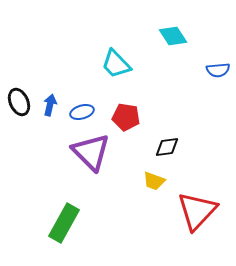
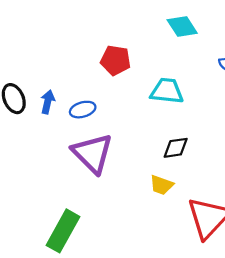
cyan trapezoid: (116, 64) -> (167, 91), moved, turned 140
red pentagon: (126, 117) -> (115, 60), moved

